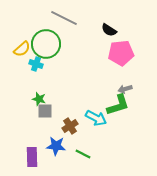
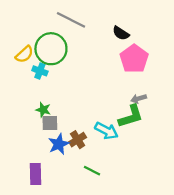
pink pentagon: (121, 53) -> (134, 59), turned -30
blue star: (56, 146) -> (59, 144), moved, turned -30

